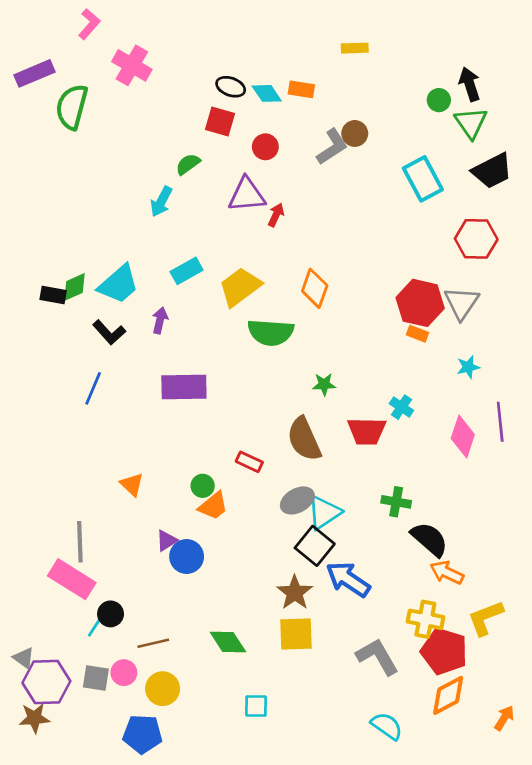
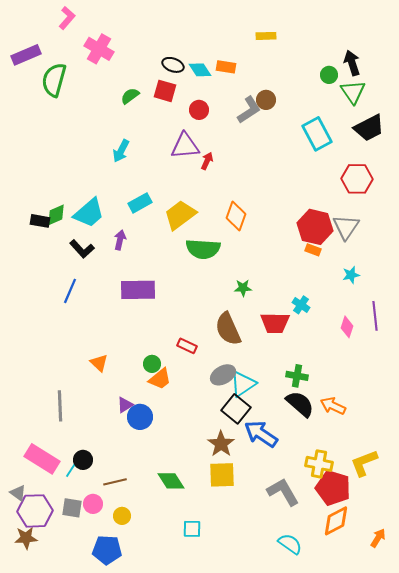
green semicircle: (188, 164) -> (130, 96), moved
pink diamond: (463, 436) -> (347, 327), size x0.7
black semicircle: (429, 539) -> (300, 404), moved
orange arrow: (447, 573) -> (333, 406), moved
pink rectangle: (72, 579) -> (42, 459), moved
yellow circle: (163, 689) -> (122, 516), size x0.7

